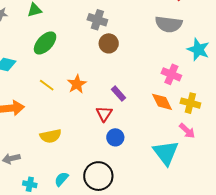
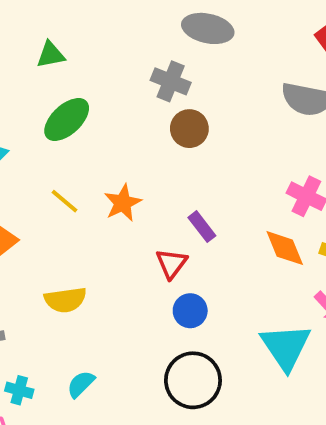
black circle: (98, 176) -> (193, 380), moved

